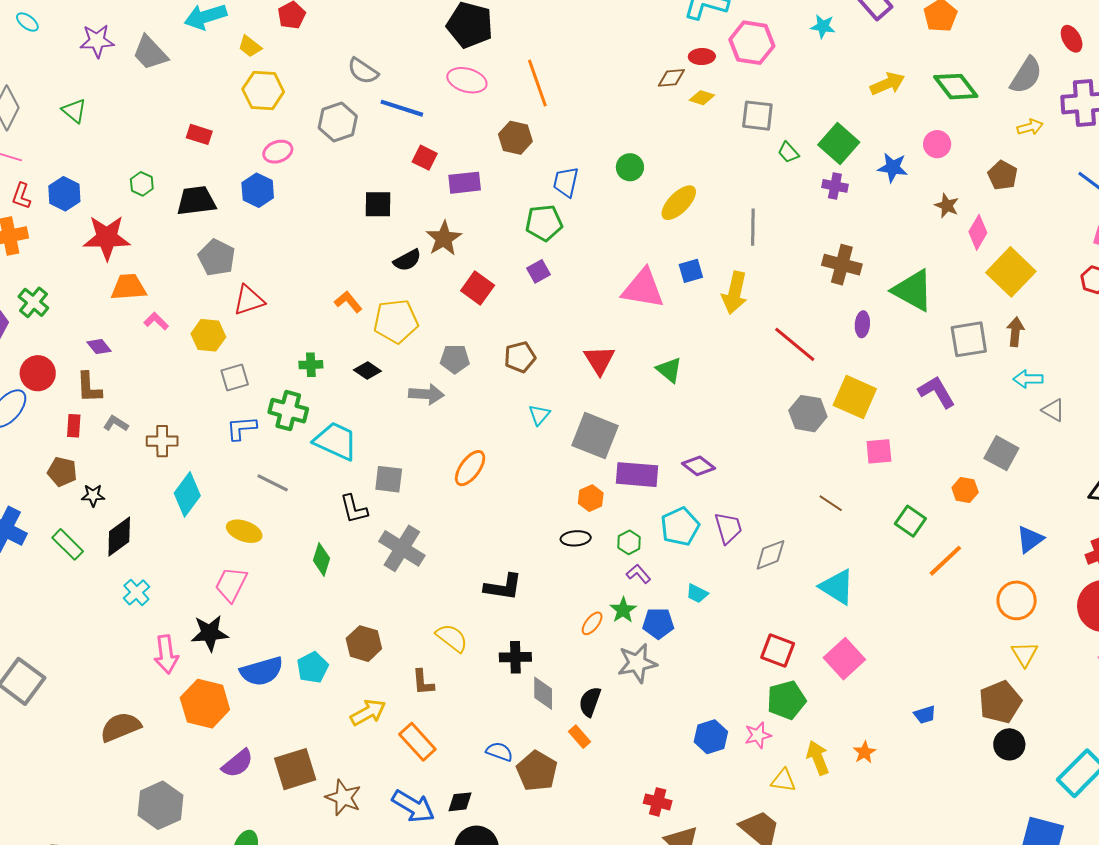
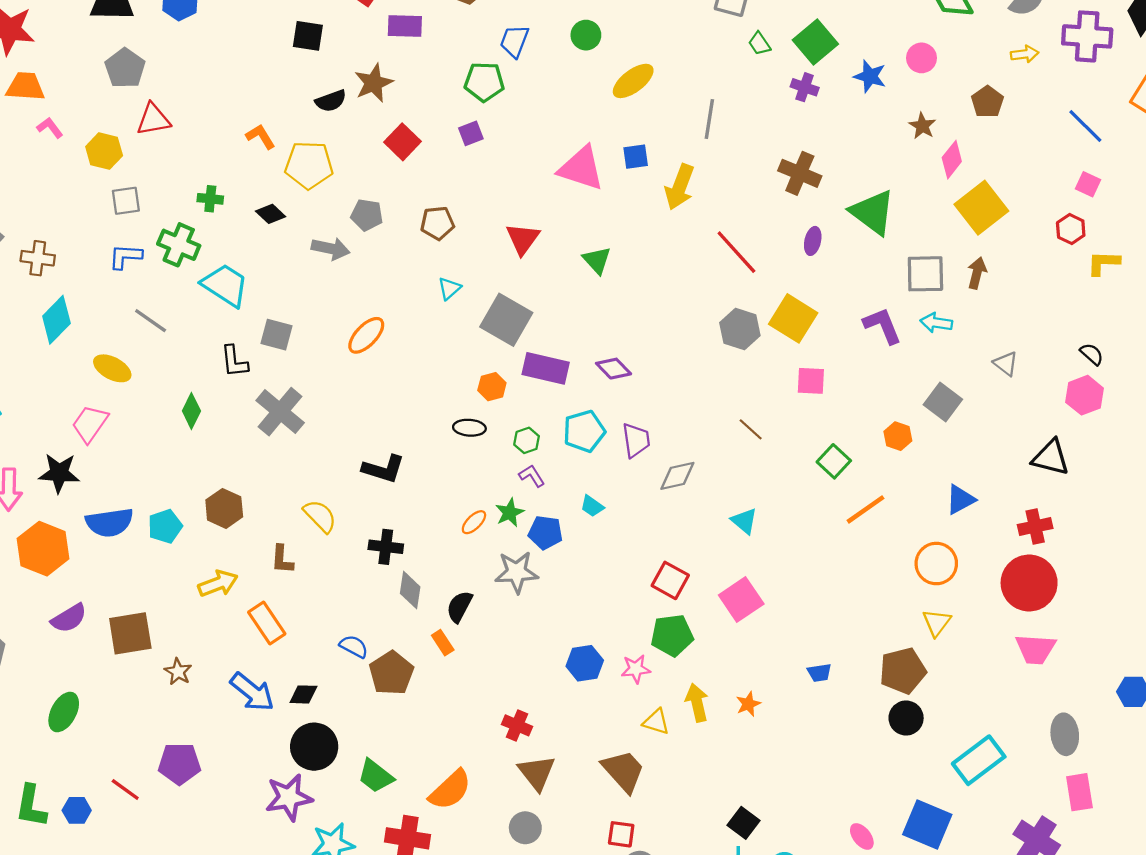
cyan arrow: (1028, 379) -> (936, 323), moved
cyan triangle: (837, 587) -> (744, 521), size x0.7
brown star: (343, 797) -> (178, 672), size x0.7

